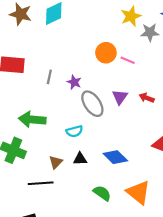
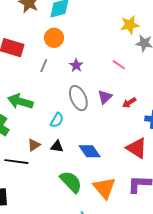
orange circle: (106, 53) -> (54, 38), moved
purple star: (74, 82) -> (76, 65), moved
red arrow: (147, 98) -> (129, 103), turned -64
cyan semicircle: (74, 131) -> (57, 120), turned -56
green semicircle: (102, 193) -> (71, 182), size x1.4

